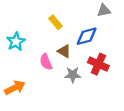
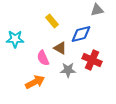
cyan star: (16, 42) -> (15, 39), turned 30
orange arrow: (15, 88) -> (35, 82), moved

